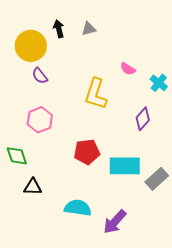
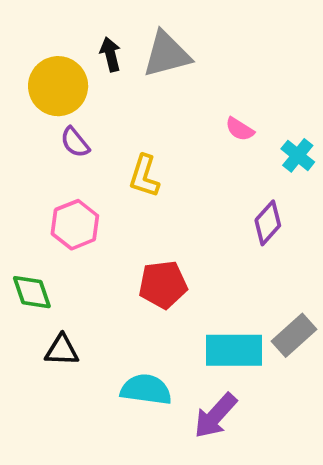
gray triangle: (89, 29) -> (167, 54), size x1.8
yellow L-shape: (96, 94) -> (144, 176), moved, size x0.7
cyan rectangle: (125, 166) -> (234, 350), moved

